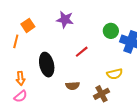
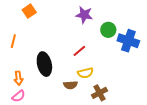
purple star: (65, 20) -> (84, 15), moved
orange square: (28, 25) -> (29, 11), moved
yellow semicircle: (115, 74) -> (85, 73), moved

